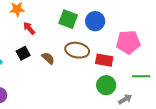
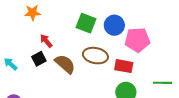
red arrow: (29, 28) -> (46, 41), moved
pink pentagon: (128, 42) -> (137, 40), moved
brown semicircle: (48, 58) -> (65, 64), size x1.5

